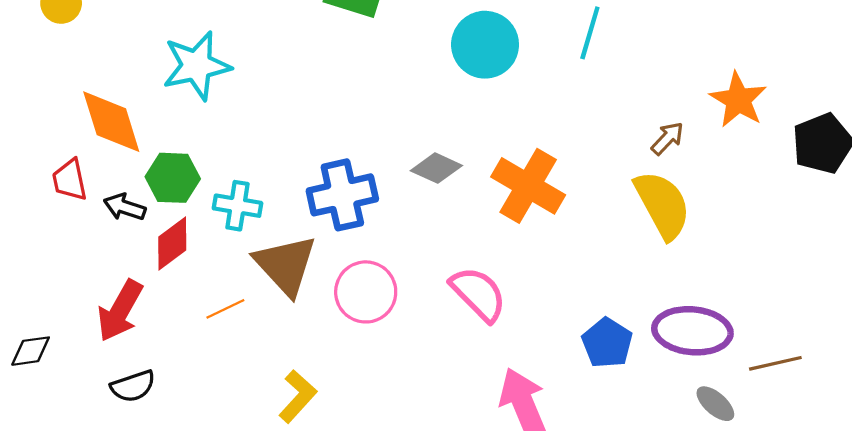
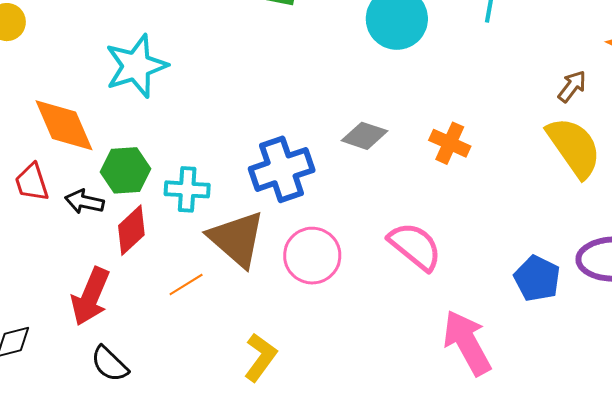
orange cross: (528, 186) -> (450, 143), size x0.6
black semicircle: (133, 386) -> (110, 364), turned 69

